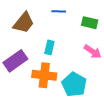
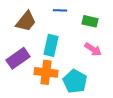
cyan rectangle: (49, 47) -> (51, 45), size x1.5

